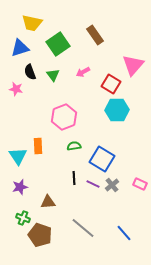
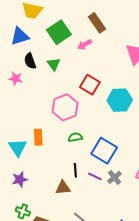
pink arrow: (83, 72) -> (85, 45), moved
red square: (111, 84) -> (90, 85), moved
brown triangle: (48, 202) -> (63, 188), moved

